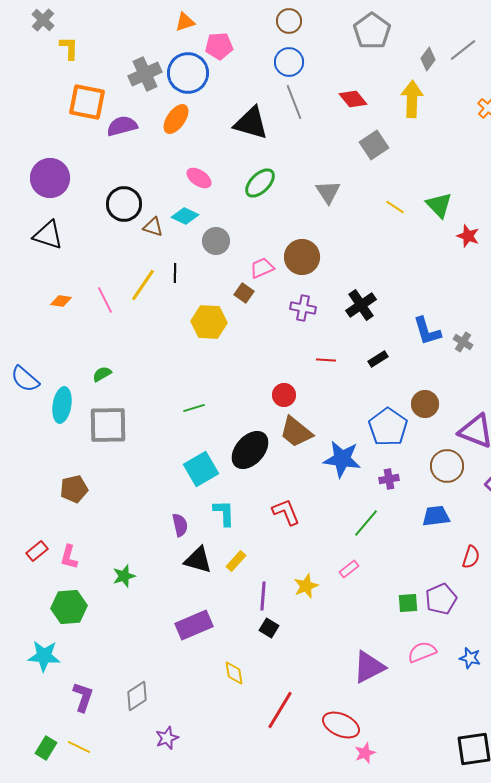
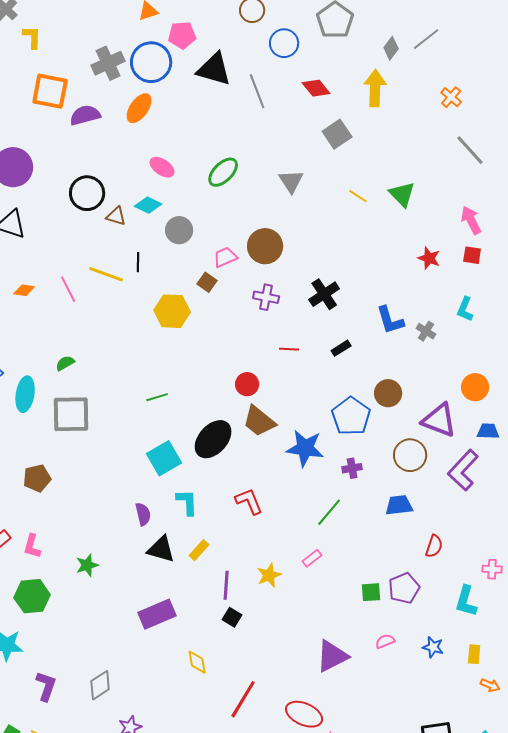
blue circle: (289, 62) -> (284, 43), moved
black triangle: (251, 123) -> (214, 69), moved
red star: (468, 236) -> (429, 258), moved
yellow line: (143, 285) -> (106, 274), turned 76
pink semicircle: (422, 652) -> (385, 641), size x0.7

